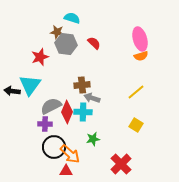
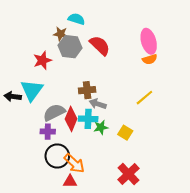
red semicircle: (94, 43) -> (100, 46), size x1.5
yellow square: (136, 125) -> (125, 133), moved
green star: (93, 139) -> (101, 127), moved

